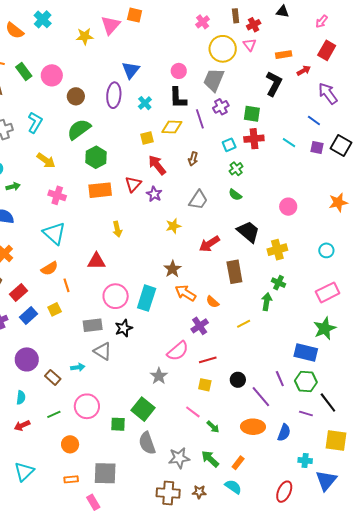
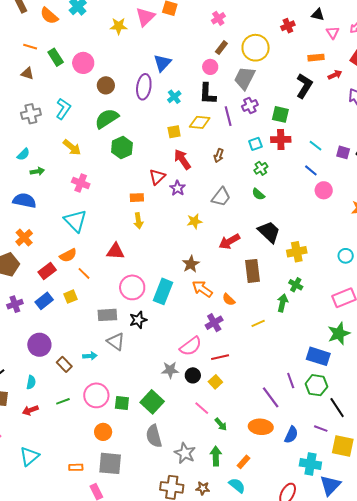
brown rectangle: (236, 16) -> (221, 48), moved, turned 40
pink cross: (203, 22) -> (218, 18), moved
pink triangle: (250, 45) -> (333, 33), moved
blue line: (314, 120) -> (311, 170), moved
orange rectangle: (100, 190) -> (137, 198), moved, size x0.6
pink circle: (288, 207) -> (324, 190), moved
orange line: (66, 285) -> (84, 273), turned -32
red rectangle: (19, 293) -> (47, 271), moved
gray star: (159, 376) -> (170, 370), turned 30
black circle: (238, 380) -> (193, 375), moved
yellow square: (205, 385) -> (215, 382), turned 32
purple line: (306, 414) -> (321, 429), moved
green square: (118, 424) -> (122, 403), moved
orange circle: (70, 444) -> (103, 432), moved
gray star: (179, 458) -> (185, 453), turned 30
green arrow: (210, 459) -> (216, 456), turned 42
cyan cross: (305, 461) -> (310, 464), size x1.5

